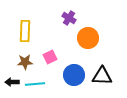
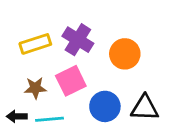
purple cross: (69, 18) -> (78, 40), moved, size x1.5
yellow rectangle: (25, 31) -> (35, 44), turned 70
pink square: (50, 57) -> (71, 81), size x1.5

